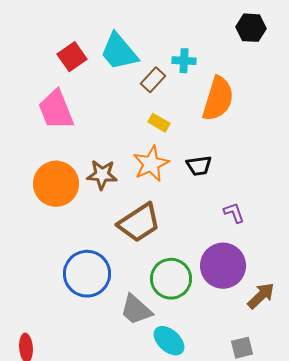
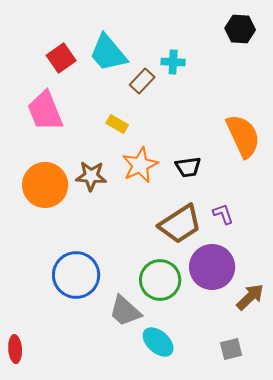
orange semicircle: (218, 99) -> (243, 136), moved, turned -42
yellow rectangle: (159, 123) -> (117, 124), moved
brown trapezoid: (139, 223) -> (180, 224), moved

